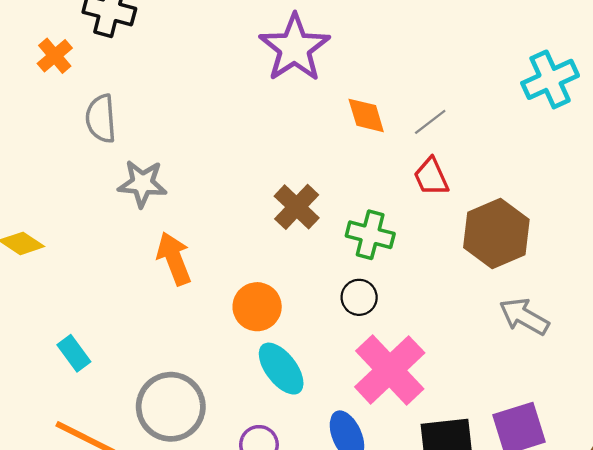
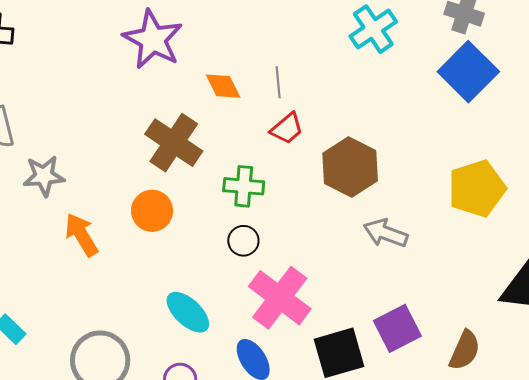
gray line: (430, 122) -> (278, 82), turned -48
red trapezoid: (431, 177) -> (287, 129), turned -96
brown cross: (297, 207) -> (174, 143), moved, size x1.4
orange circle: (257, 307) -> (152, 211), moved

